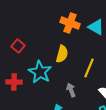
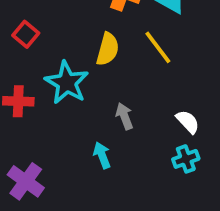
yellow line: (89, 68) -> (158, 47), moved, turned -60

